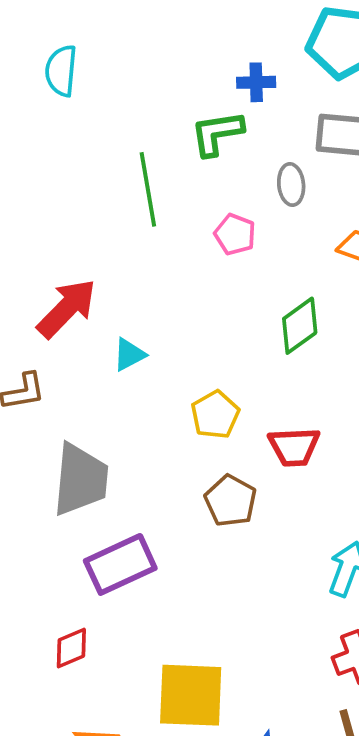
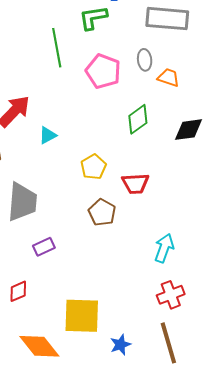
gray ellipse: (291, 184) -> (145, 60), moved
pink pentagon: (235, 234) -> (103, 71), size x1.6
purple rectangle: (120, 564) -> (44, 247), size x0.6

